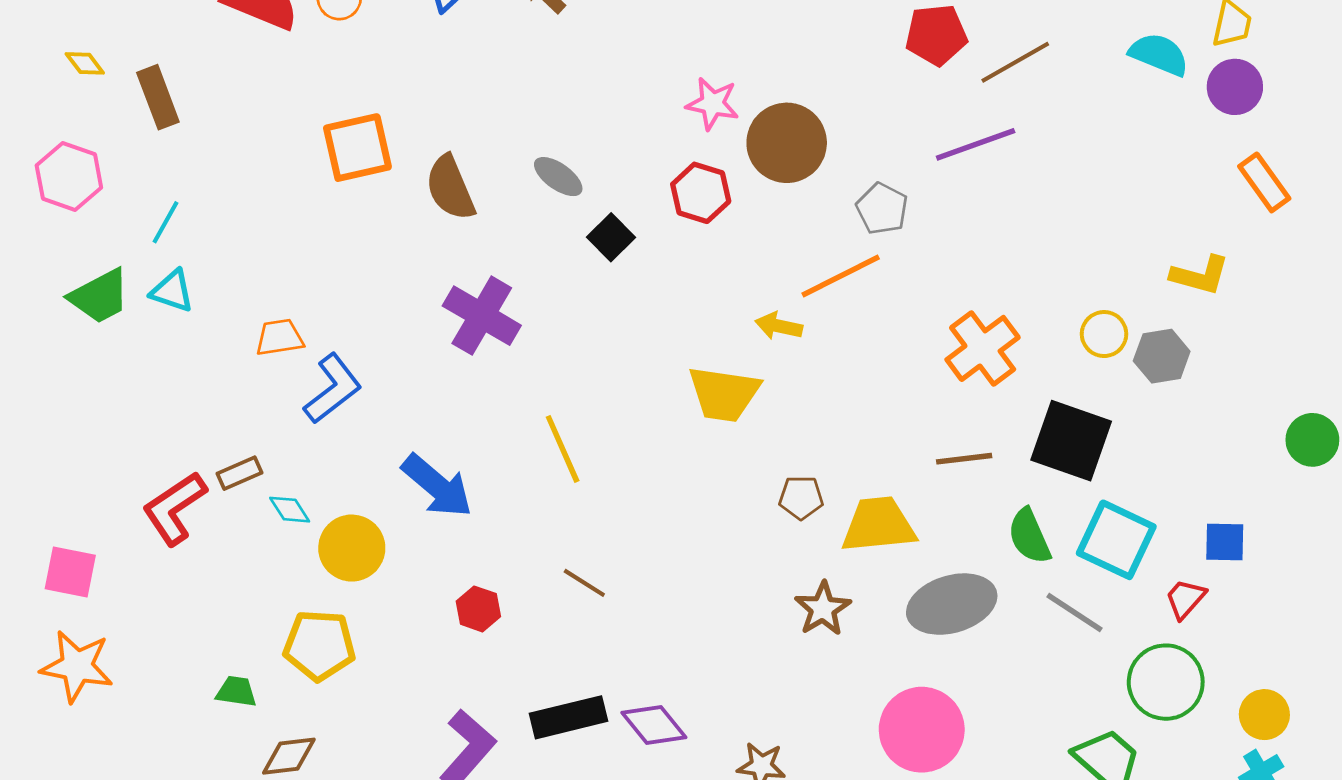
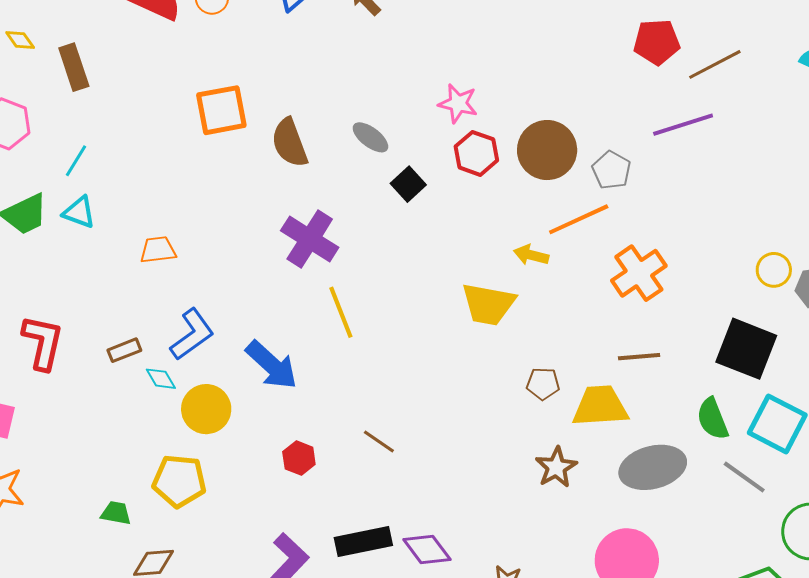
pink star: (712, 104) -> (458, 103), moved
brown circle: (787, 143) -> (547, 150), moved
orange cross: (983, 348) -> (639, 273), moved
blue L-shape: (333, 389) -> (192, 334), moved
yellow line: (563, 449) -> (341, 312), moved
brown line: (964, 459) -> (639, 357), moved
red L-shape: (174, 508) -> (43, 342), moved, turned 134

